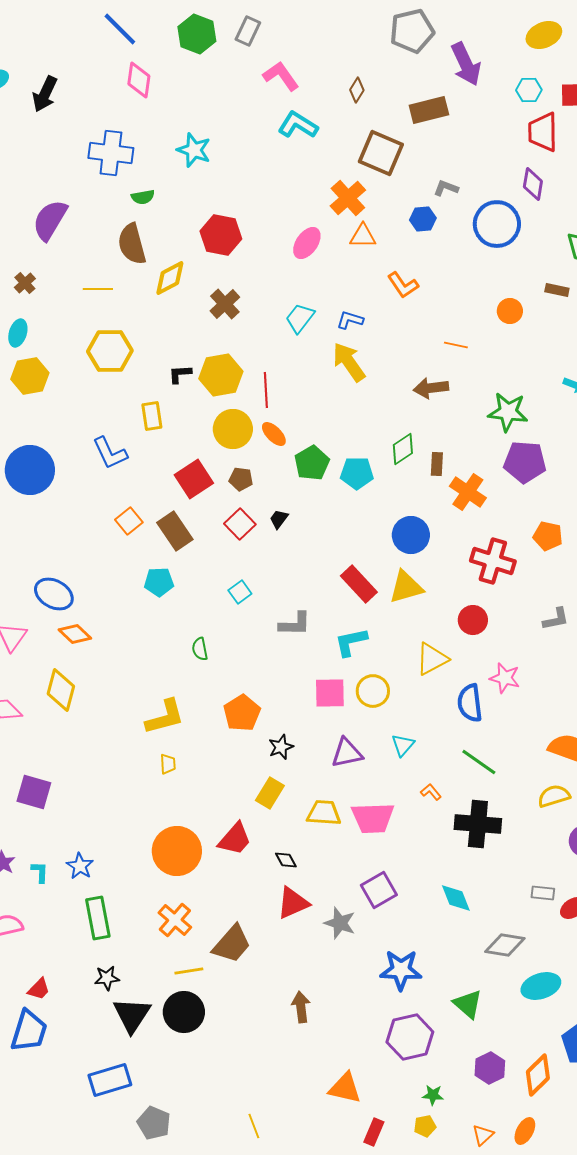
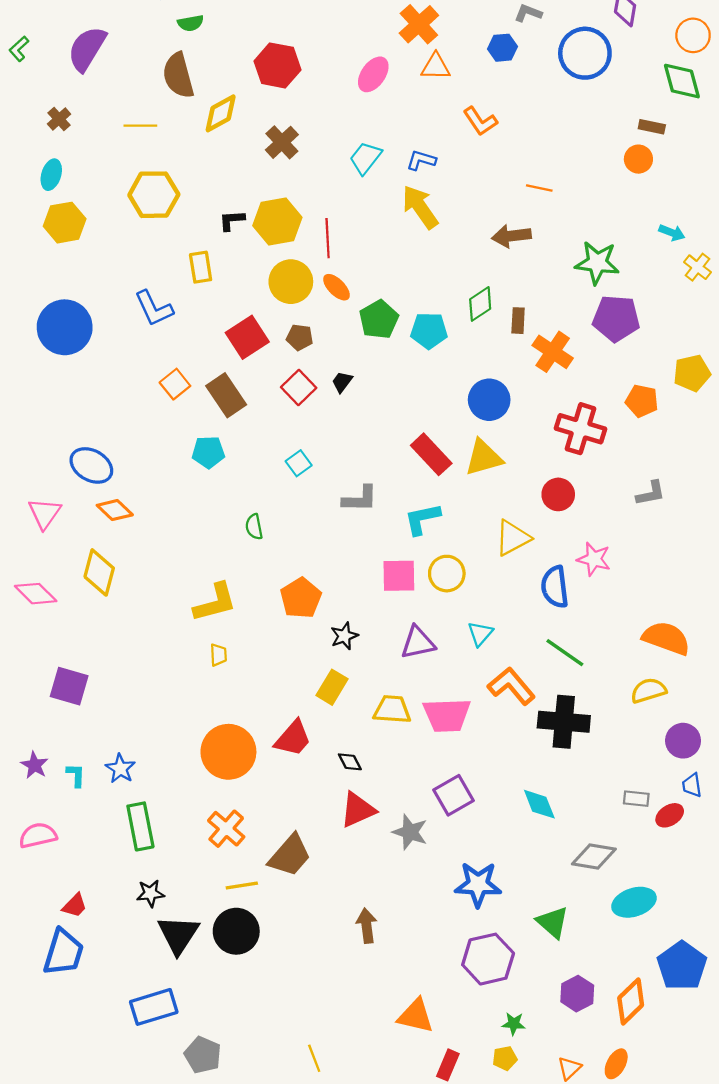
orange circle: (510, 311) -> (638, 159), moved
orange L-shape: (431, 792) -> (511, 686), size x2.0

